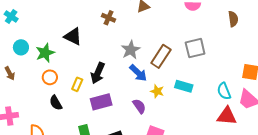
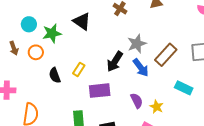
black arrow: (98, 73) -> (115, 62), moved
orange circle: (50, 77) -> (36, 52), moved
yellow star: (157, 91) -> (157, 107), moved
black semicircle: (56, 103) -> (55, 75), moved

